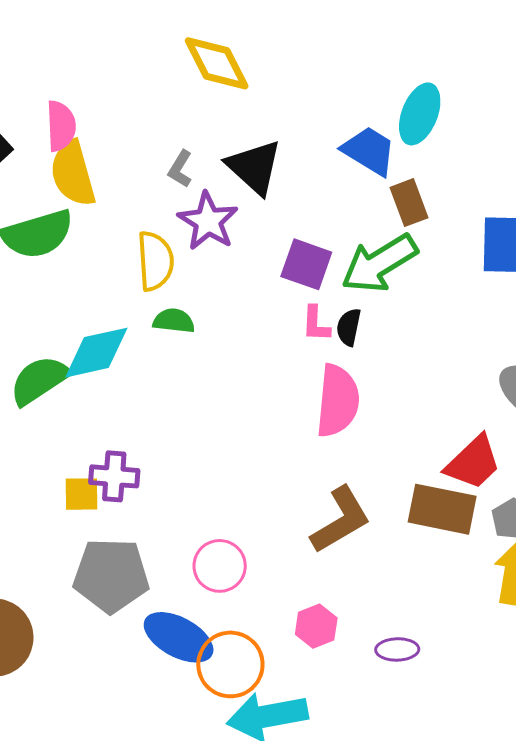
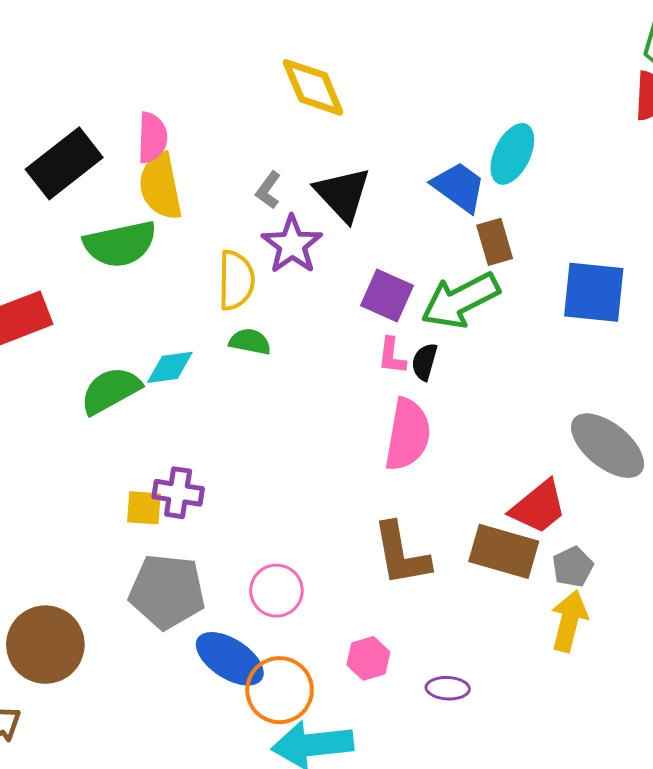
cyan diamond: (96, 353) -> (170, 367), size x0.7
brown L-shape: (341, 520) -> (401, 554), turned 106

